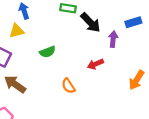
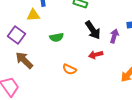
black arrow: (90, 23) -> (93, 30), moved
orange semicircle: (68, 86) -> (69, 69), turned -40

